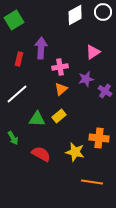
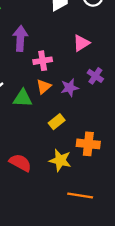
purple star: (86, 79) -> (70, 88), moved
purple cross: (105, 91) -> (95, 76), moved
yellow rectangle: (59, 116) -> (57, 122), moved
green triangle: (37, 119) -> (23, 98), moved

